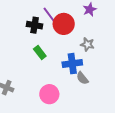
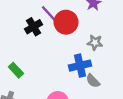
black cross: (35, 25) -> (34, 27), turned -35
green rectangle: (40, 53) -> (16, 70), moved

